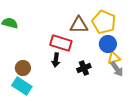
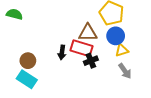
brown triangle: (79, 25) -> (88, 33), moved
red rectangle: (61, 43) -> (82, 48), moved
gray arrow: (117, 69) -> (125, 71), moved

